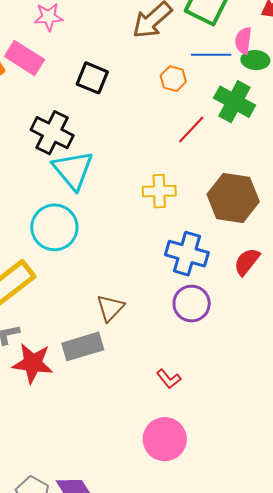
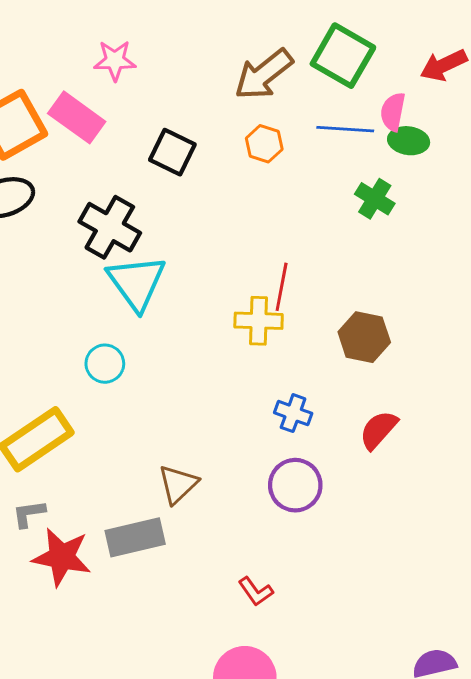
orange hexagon: (173, 79) -> (264, 144), moved
green cross: (235, 102) -> (375, 199), size x0.7
red line: (191, 130) -> (282, 287), moved, turned -36
brown hexagon: (233, 198) -> (364, 337), size x0.7
cyan circle: (54, 227) -> (105, 364), size x0.6
blue cross: (187, 254) -> (293, 413), size x0.6

